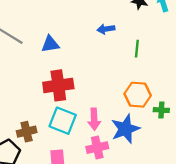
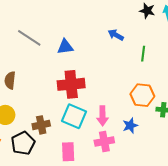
blue arrow: (106, 29) -> (116, 35), turned 35
blue star: (125, 129) -> (130, 126), size x0.6

